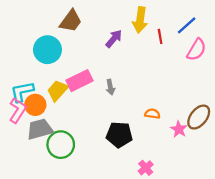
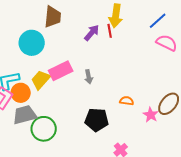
brown trapezoid: (71, 21) -> (53, 17), turned -30
red line: (160, 36) -> (110, 31), moved
pink semicircle: (196, 50) -> (167, 43), turned -95

